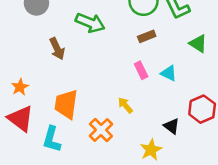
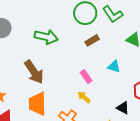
brown arrow: (57, 49) -> (34, 72), moved, size x1.4
pink rectangle: (141, 70) -> (86, 77), moved

